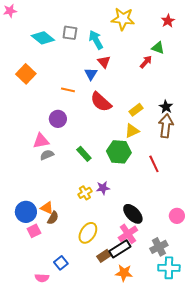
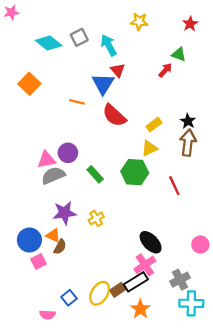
yellow star: (123, 19) -> (139, 22), size x0.7
gray square: (70, 33) -> (79, 37), turned -35
blue triangle: (91, 74) -> (103, 84), size x1.5
purple circle: (58, 119) -> (68, 153), moved
gray semicircle: (47, 155) -> (53, 175), size x1.5
purple star: (103, 188) -> (65, 213), moved, size x1.5
yellow ellipse: (88, 233) -> (100, 293), moved
orange star: (124, 273) -> (140, 309), turned 30

